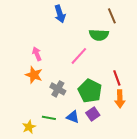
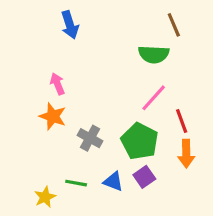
blue arrow: (60, 14) -> (70, 25), moved
pink line: (79, 56) -> (154, 98), moved

